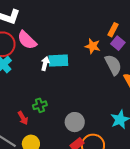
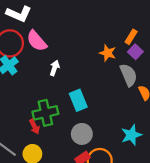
cyan rectangle: (58, 61) -> (78, 100), moved, turned 66
green cross: (40, 105) -> (45, 113), size x1.6
red arrow: (23, 118) -> (34, 127), moved

